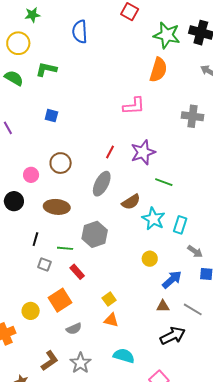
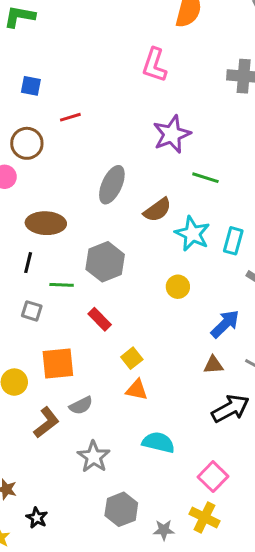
pink L-shape: (134, 106) -> (154, 65), turned 115
red line: (110, 152) -> (70, 117), moved, turned 48
brown circle: (61, 163) -> (27, 143), moved
black line: (35, 239) -> (28, 263), moved
yellow circle: (150, 259) -> (178, 287), moved
red rectangle: (77, 272) -> (100, 319), moved
orange square: (60, 300) -> (58, 363), turned 30
brown L-shape: (50, 361) -> (46, 422), moved

